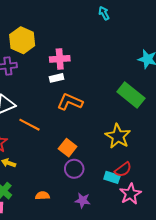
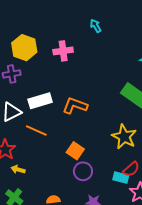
cyan arrow: (104, 13) -> (96, 26), moved
pink cross: (60, 59) -> (63, 51), moved
white rectangle: (56, 78) -> (40, 101), moved, size x1.6

